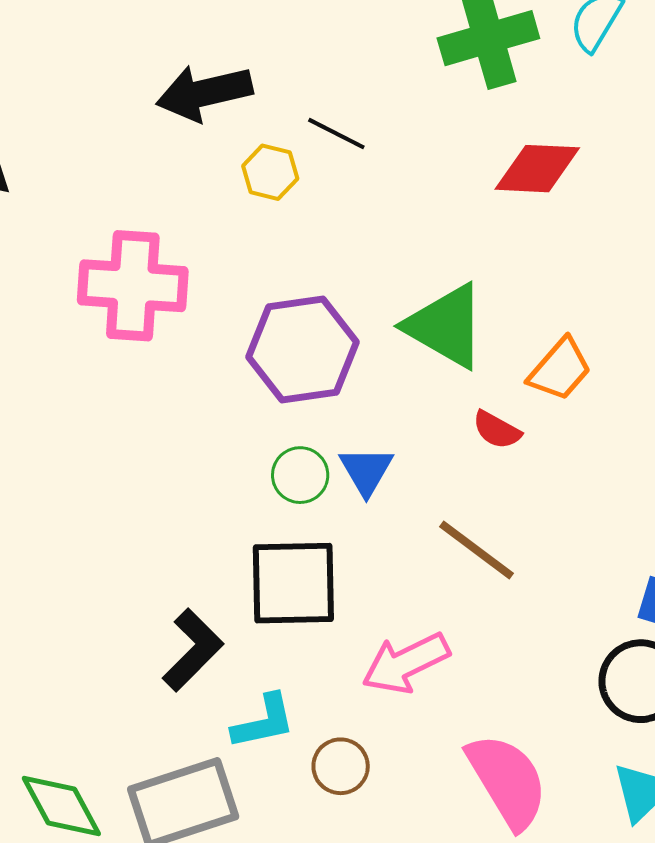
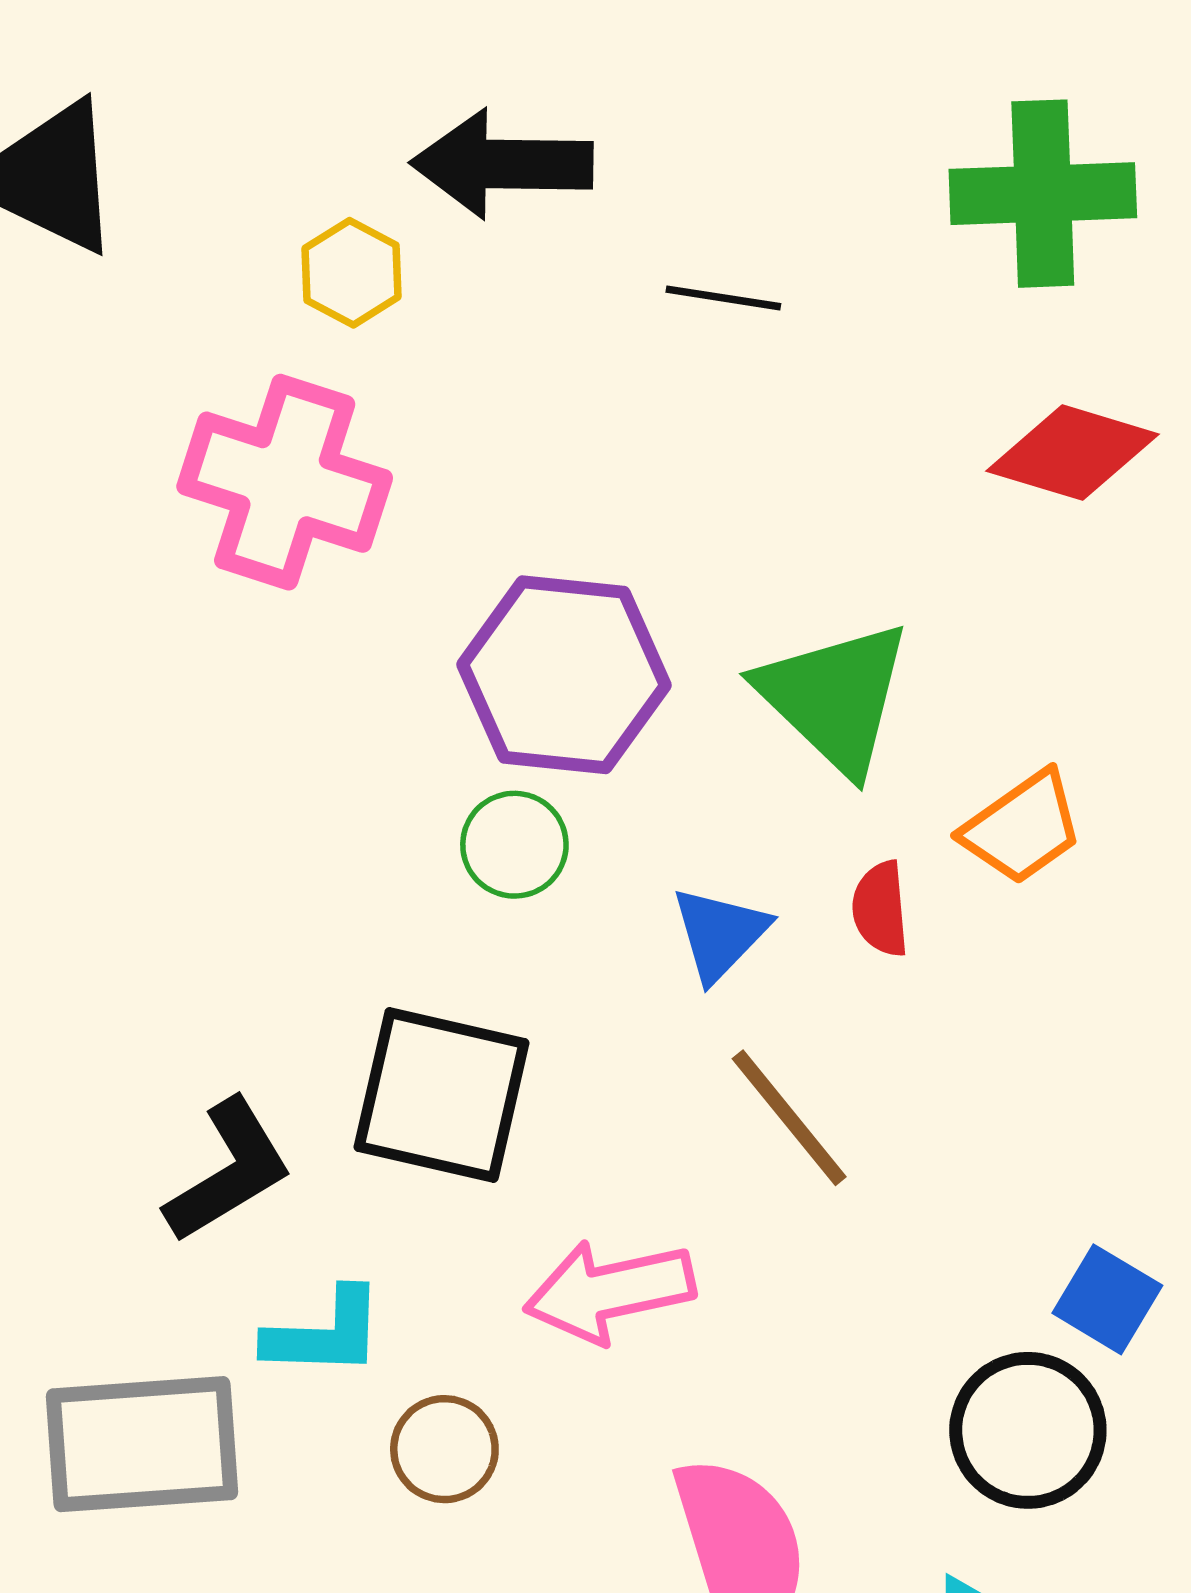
black line: (336, 134) -> (723, 298), turned -32
yellow hexagon: (270, 172) -> (351, 273), moved
red semicircle: (497, 430) -> (880, 909), turned 42
blue triangle: (366, 471) -> (720, 934), moved
green circle: (300, 475) -> (514, 845), moved

